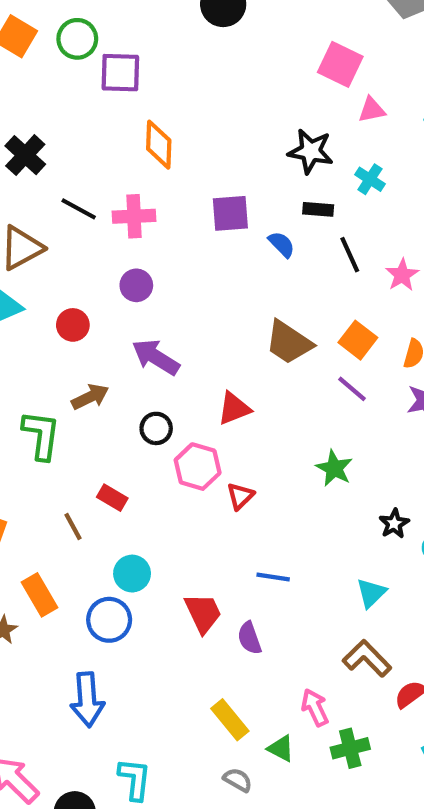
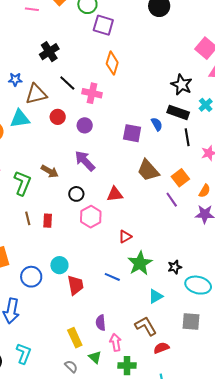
black rectangle: (318, 209) -> (178, 112), size x1.5
purple square: (230, 213) -> (132, 133), moved
red circle: (73, 325) -> (58, 117), moved
brown arrow: (90, 397) -> (50, 171), turned 42
green star: (334, 468) -> (140, 263), moved, size x1.4
red triangle: (240, 496) -> (125, 236), moved
red rectangle: (112, 498) -> (48, 221), turned 48
brown line: (73, 527) -> (28, 218), moved
cyan circle: (132, 574) -> (59, 265), moved
purple semicircle: (249, 638) -> (101, 323), moved

